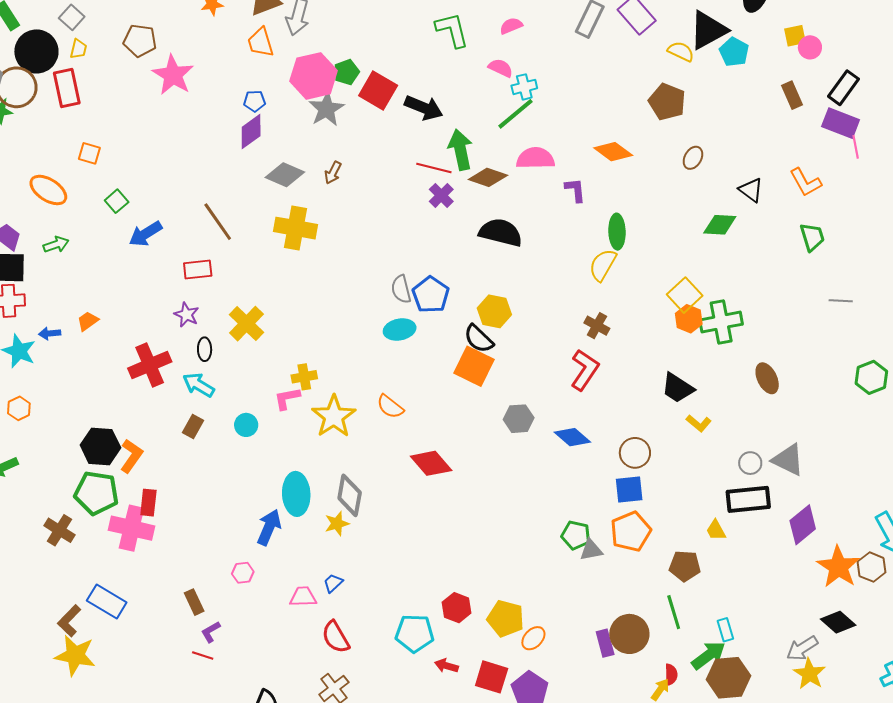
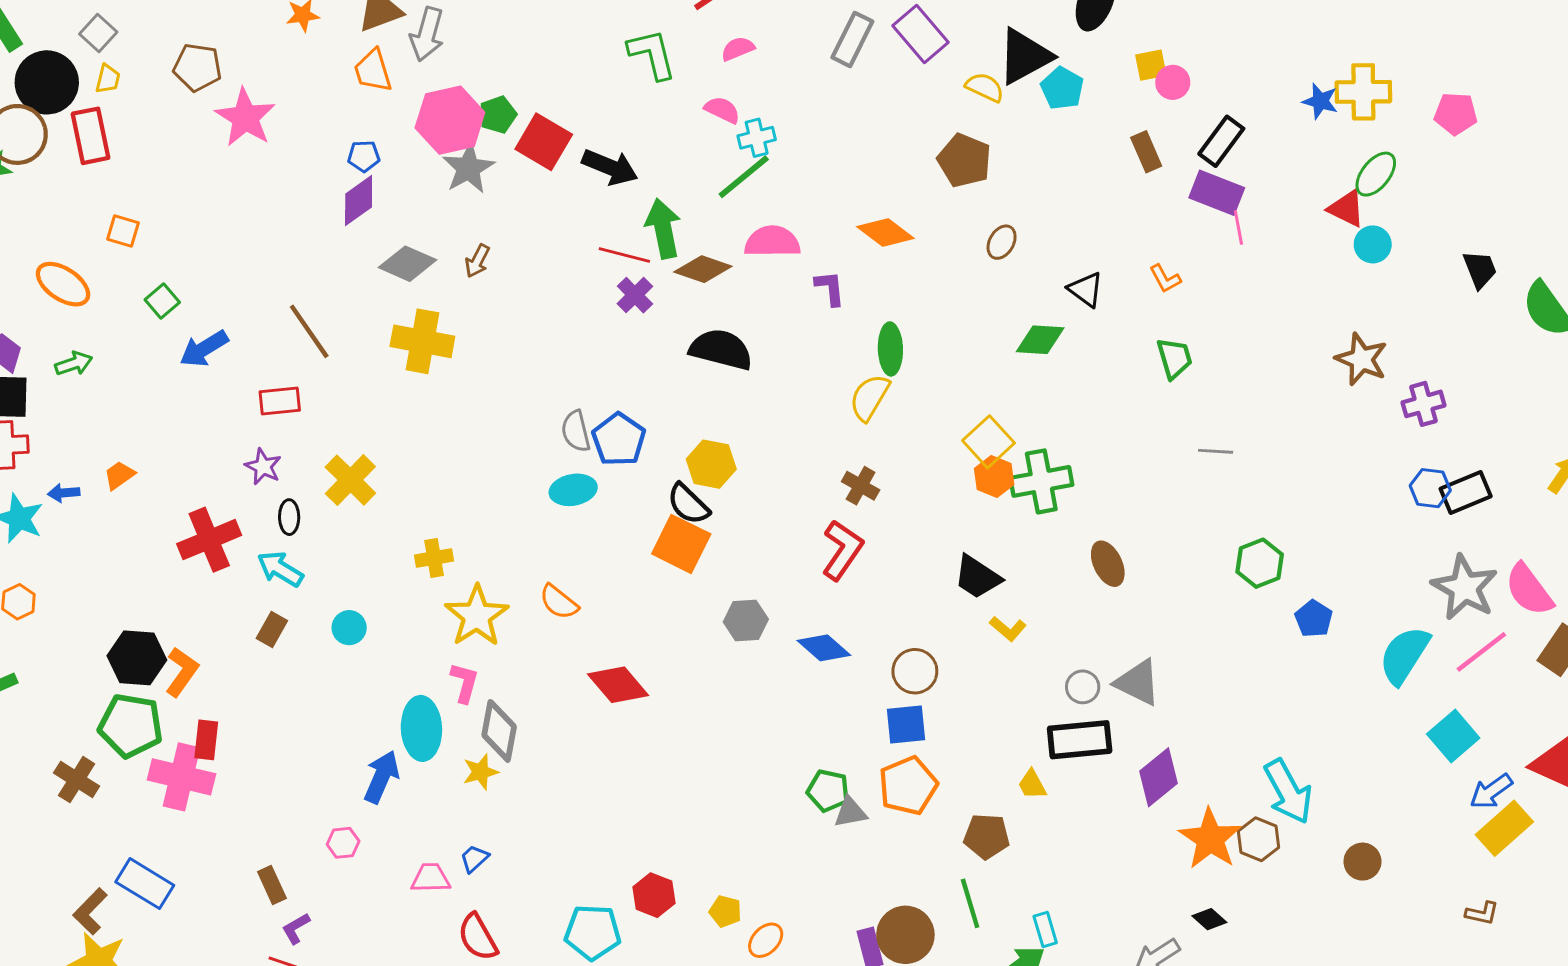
orange L-shape: (805, 182) -> (1165, 279), size x0.7
pink L-shape: (287, 398) -> (465, 683), moved, turned 116
yellow pentagon: (506, 618) -> (725, 911), size x0.6
black diamond: (838, 622) -> (1209, 919), size x0.7

